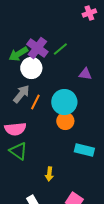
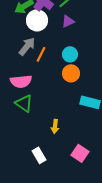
purple triangle: (85, 74) -> (68, 21), moved, turned -32
cyan circle: (64, 102) -> (70, 54), size x0.6

